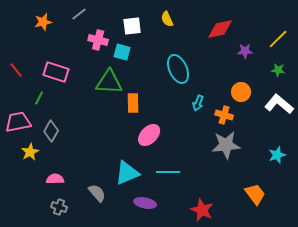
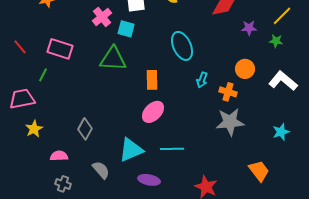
pink cross: (98, 40) -> (102, 17), turned 36
green star: (278, 70) -> (276, 41), moved
orange rectangle: (133, 103) -> (152, 80), moved
gray diamond: (51, 131) -> (85, 129), moved

